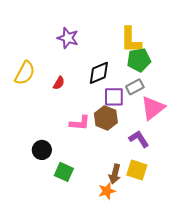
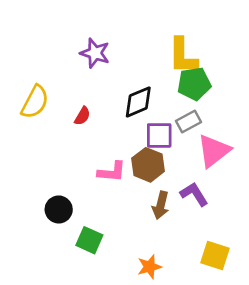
yellow square: (137, 170) -> (215, 256), moved
brown arrow: (115, 174) -> (161, 205), moved

